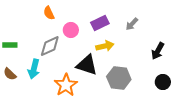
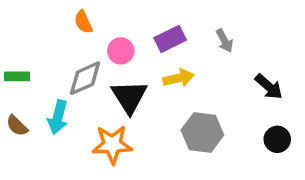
gray arrow: (132, 24) -> (225, 41), turned -72
black arrow: (158, 51) -> (269, 87), turned -78
black triangle: (87, 65) -> (129, 97), moved, turned 40
orange star: (66, 85) -> (112, 144), turned 30

